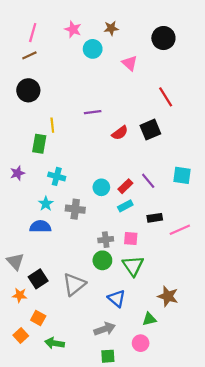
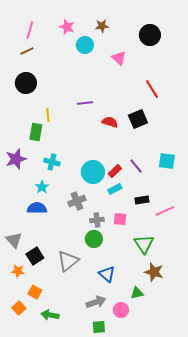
red semicircle: (120, 133) -> (110, 122), turned -126
purple star: (17, 173) -> (16, 159), size x1.5
cyan circle: (101, 187) -> (93, 172), size x1.5
gray cross: (75, 209) -> (77, 201), moved, turned -30
green triangle: (133, 266) -> (144, 244), moved
pink circle: (141, 343) -> (121, 310), moved

